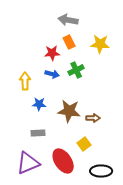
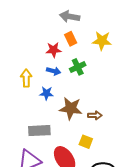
blue star: (39, 104) -> (46, 93), moved
gray rectangle: (38, 133) -> (39, 131), size x1.5
yellow square: (84, 144) -> (86, 142), turned -32

